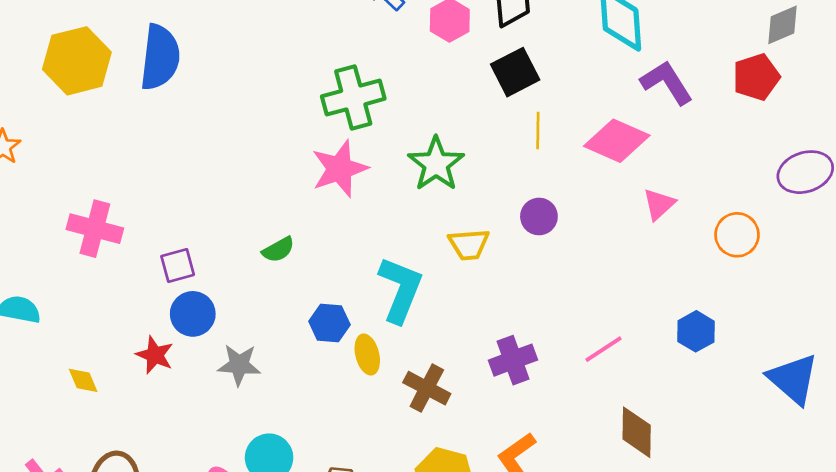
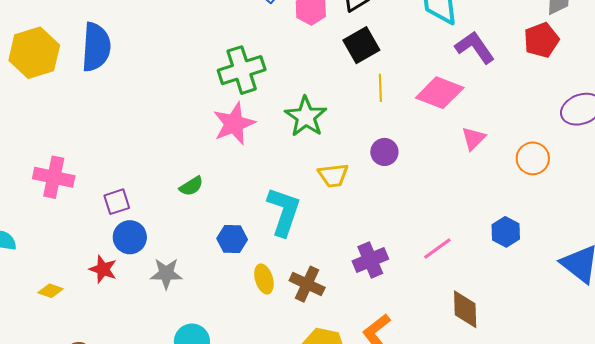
yellow ellipse: (367, 355) -> (264, 279), moved
yellow diamond: (83, 380) -> (51, 291), turned -45

